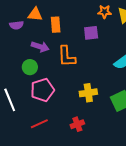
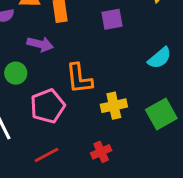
orange L-shape: (67, 56) -> (79, 78), moved
green circle: (30, 67) -> (16, 73), moved

